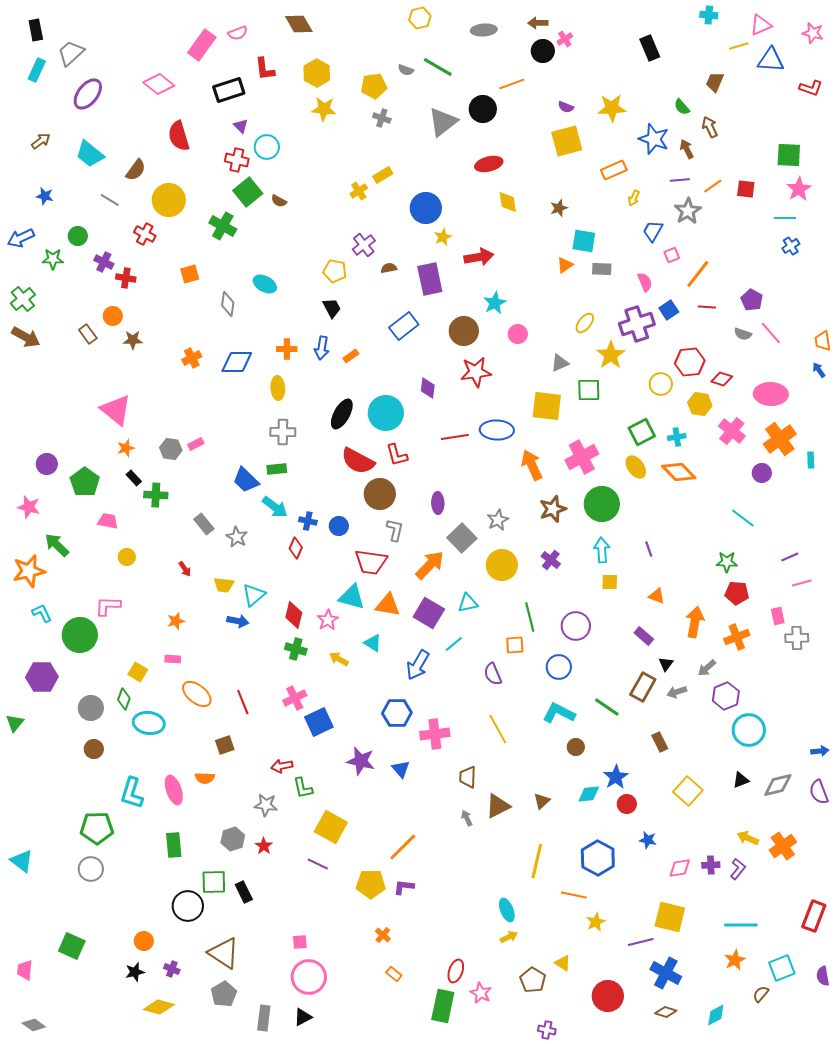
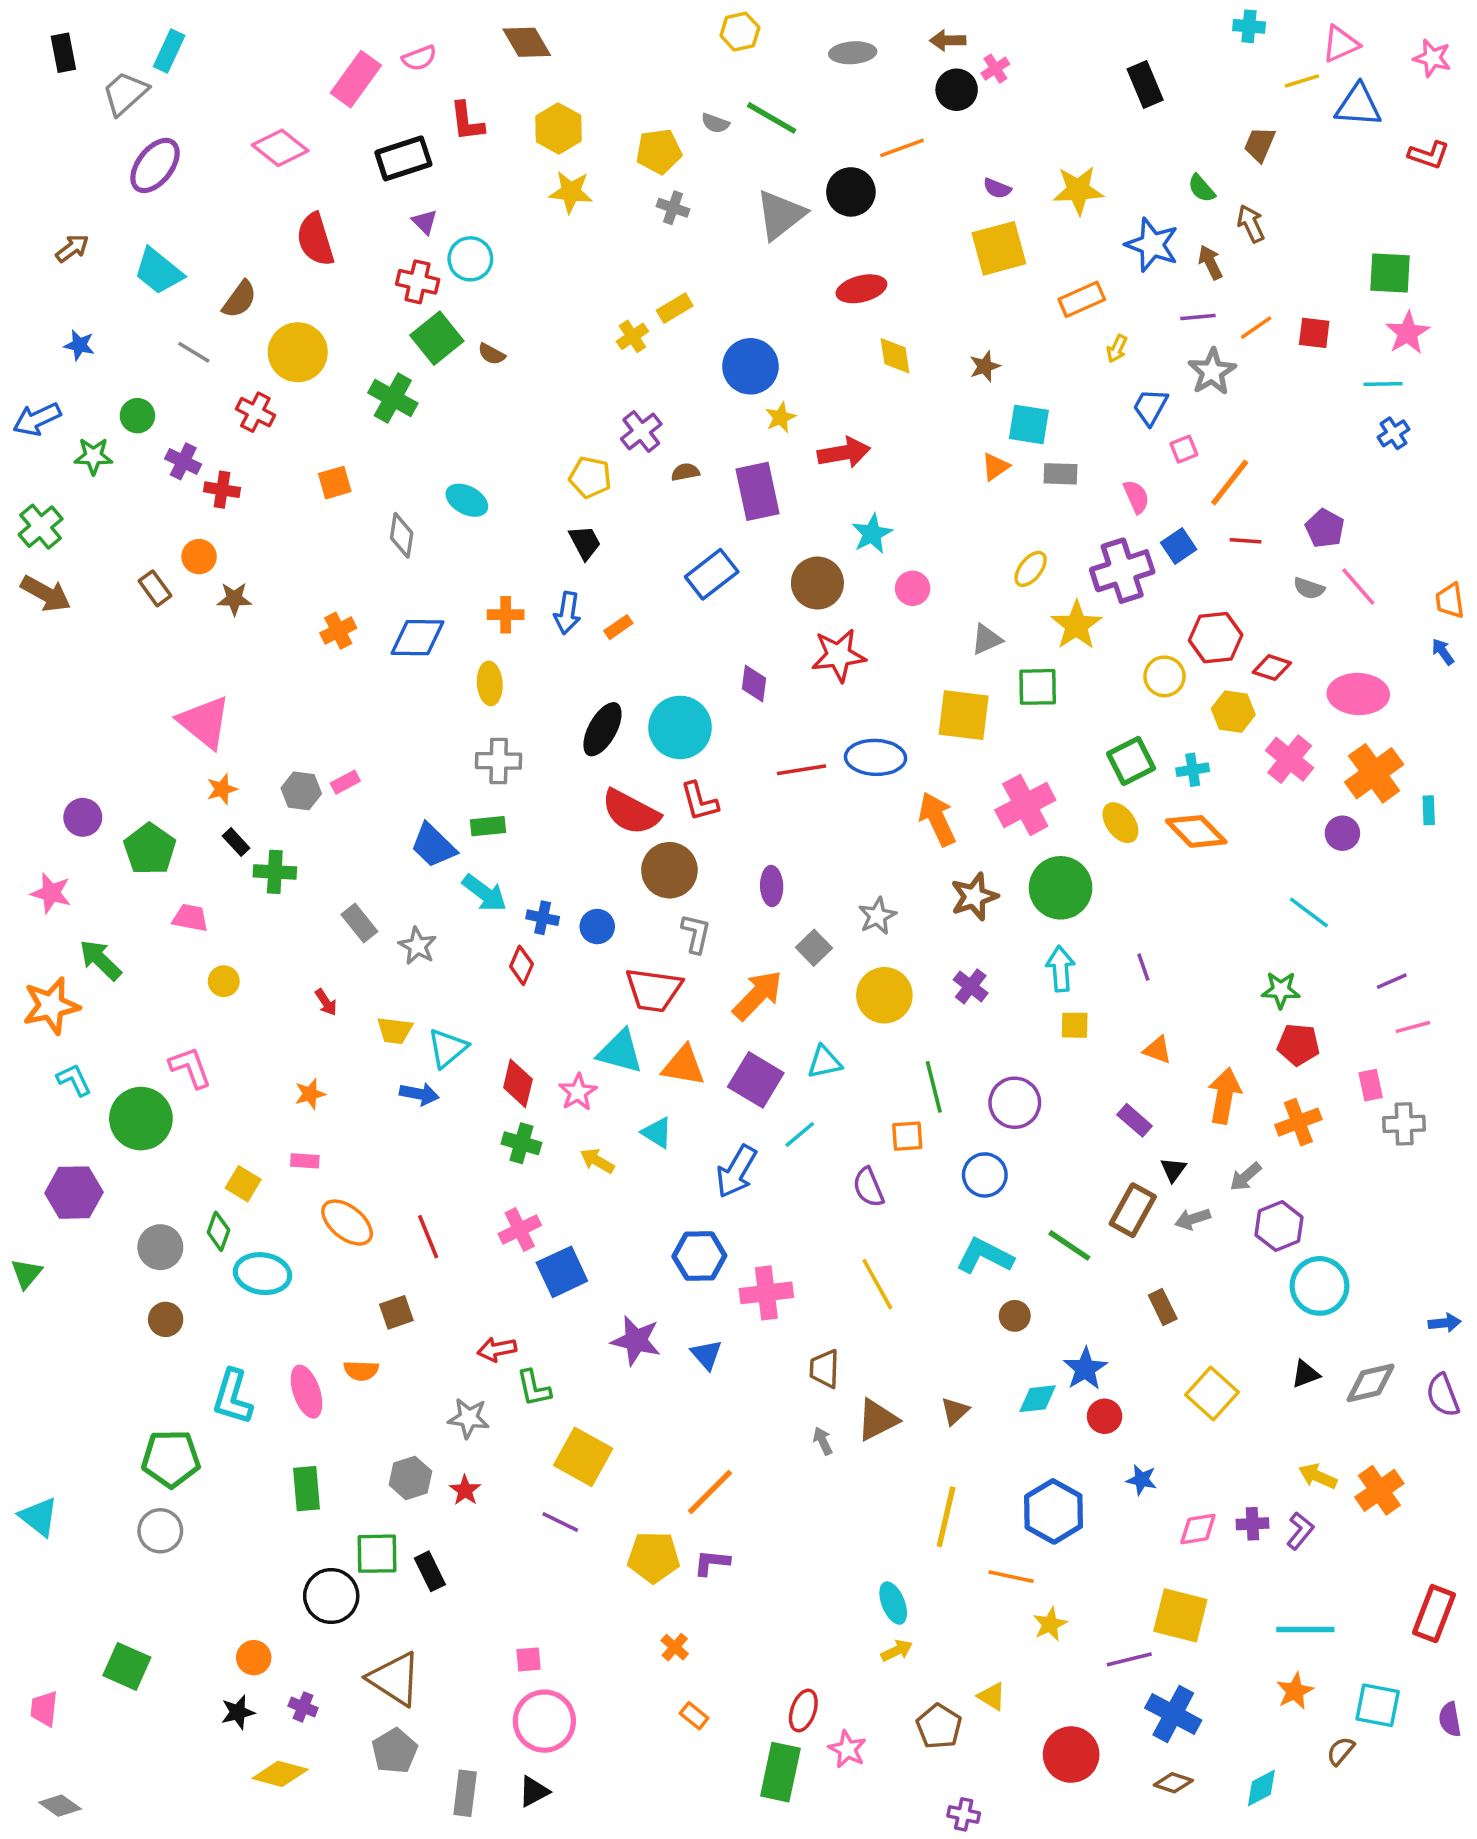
cyan rectangle: (37, 70) -> (169, 51), moved
gray square: (462, 538) -> (814, 948), size x0.7
pink L-shape: (108, 606) -> (190, 1067), turned 68
cyan square: (782, 968) -> (1378, 1705), turned 32

